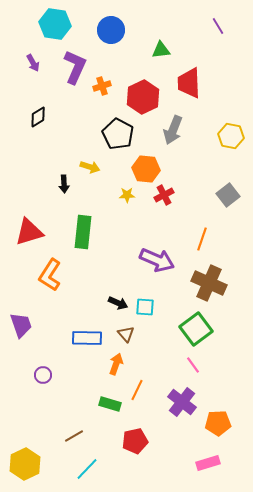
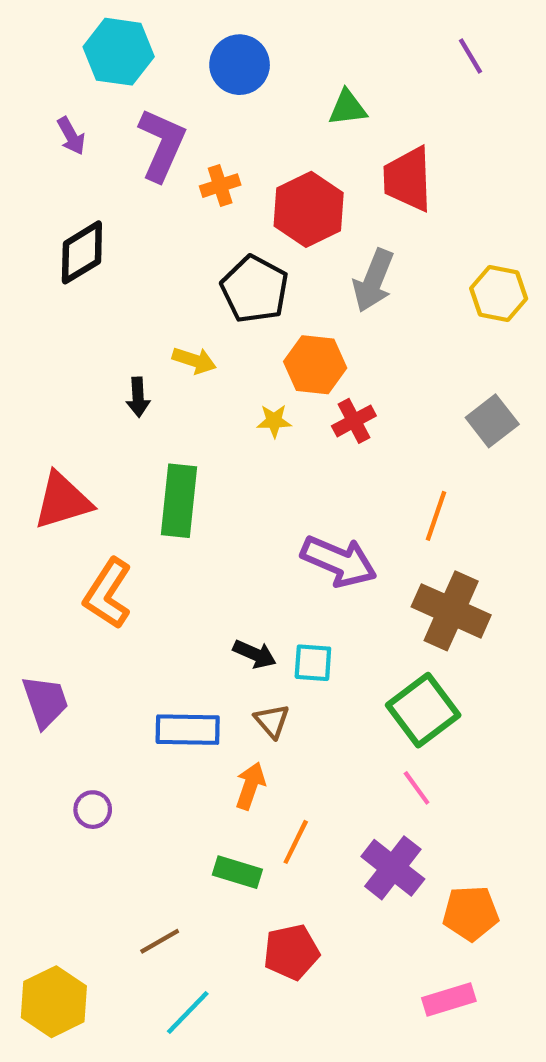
black diamond: (38, 117) -> (82, 252), size x1.4

